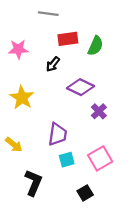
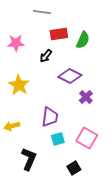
yellow arrow: (14, 145) -> (12, 126), turned 126
pink square: (100, 158) -> (87, 138), turned -30

